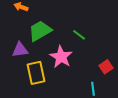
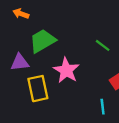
green line: (79, 35) -> (103, 45), moved

